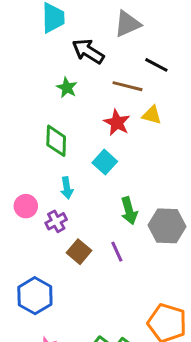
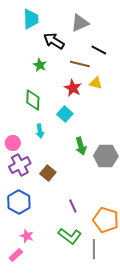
purple cross: (56, 221) -> (20, 165), moved, size x1.5
purple line: (117, 252) -> (73, 206), moved

